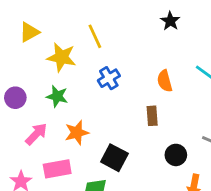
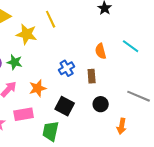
blue cross: (109, 78) -> (67, 68), moved
green star: (57, 96) -> (15, 62), moved
black circle: (176, 155) -> (101, 104), moved

